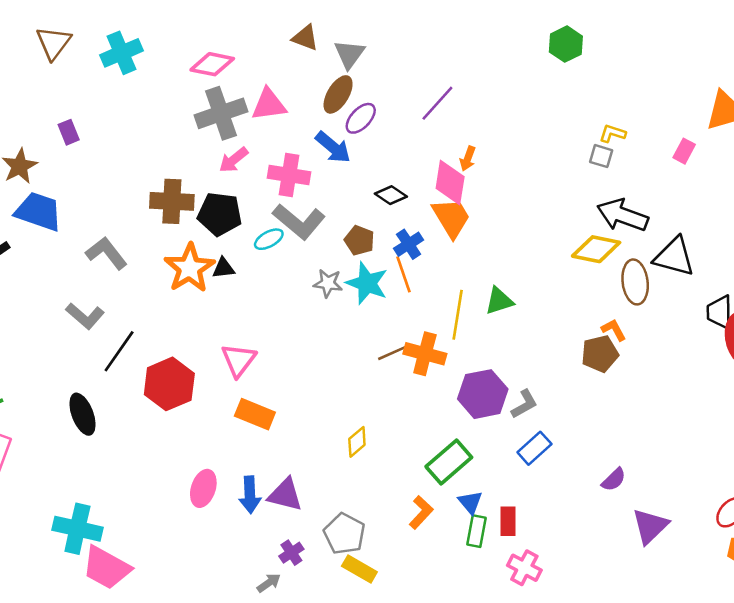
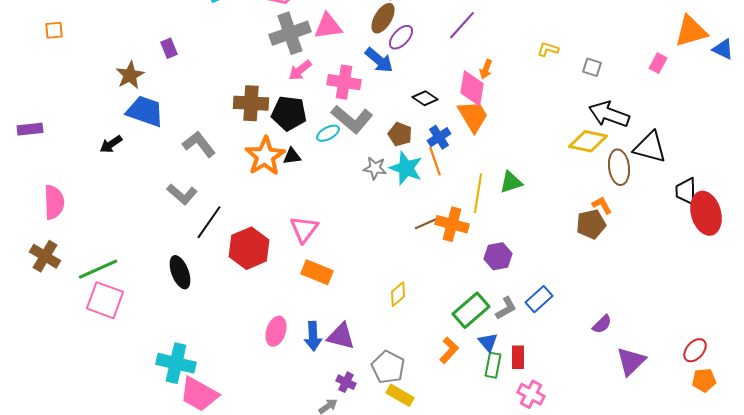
yellow L-shape: (612, 133) -> (548, 49), moved
purple hexagon: (483, 394) -> (498, 256), size x0.7
gray L-shape: (524, 404) -> (506, 308), moved
purple cross: (291, 553) -> (346, 382), turned -30

